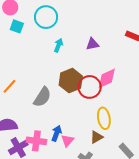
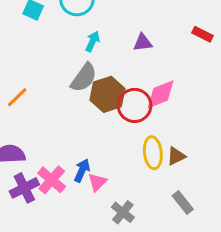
gray semicircle: (42, 97) -> (84, 78), moved
brown triangle: (97, 137) -> (176, 156), moved
pink cross: (36, 141) -> (52, 180), turned 30

